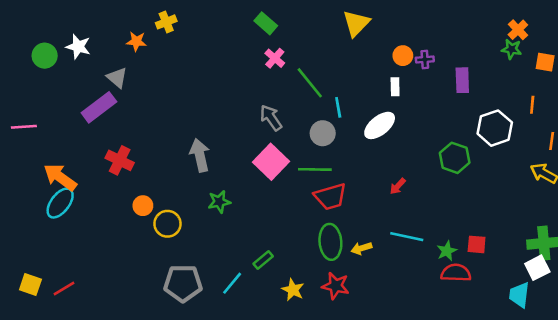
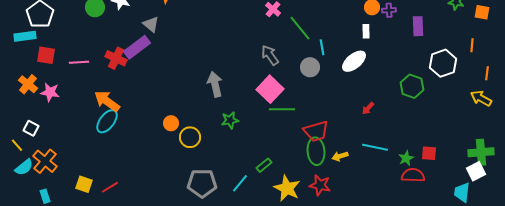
red cross: (120, 160) -> (116, 58), moved
green line: (315, 169) -> (282, 109), moved
red trapezoid: (330, 197) -> (316, 131), moved
yellow star: (293, 290) -> (287, 188), size x1.5

